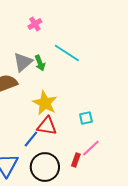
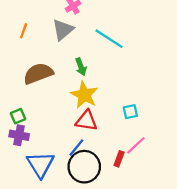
gray triangle: (23, 62) -> (63, 30), moved
green arrow: (40, 63) -> (81, 67), moved
blue line: (31, 139) -> (76, 148), moved

